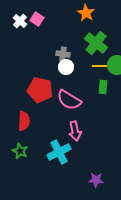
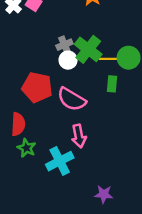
green cross: (96, 43) -> (88, 49), moved
gray cross: (63, 54) -> (64, 45), turned -32
green star: (20, 151) -> (26, 148), moved

